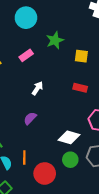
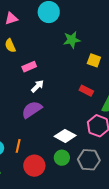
pink rectangle: (26, 55) -> (29, 67), moved
white arrow: (37, 88) -> (37, 86), moved
purple semicircle: (30, 118) -> (32, 110), size x1.5

